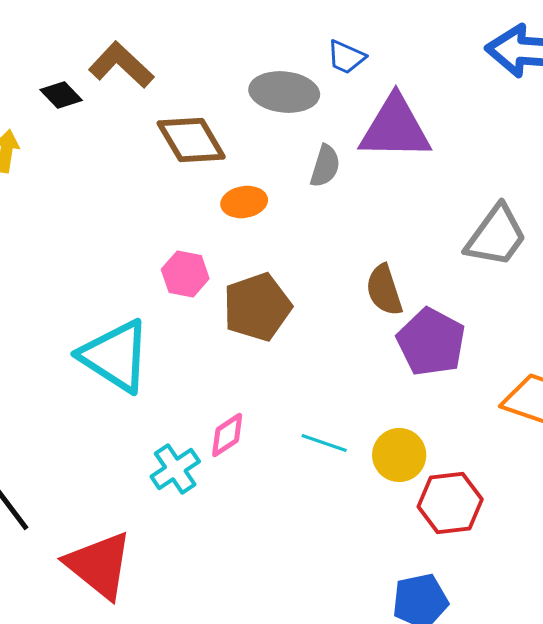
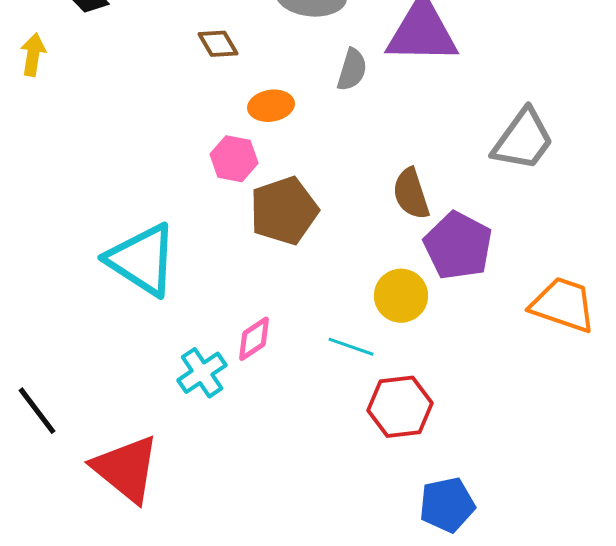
brown diamond: (191, 140) -> (218, 44), size x0.6
pink hexagon: (185, 274) -> (234, 159), moved
yellow circle: (399, 455) -> (401, 296), moved
red hexagon: (450, 503) -> (400, 407), moved

